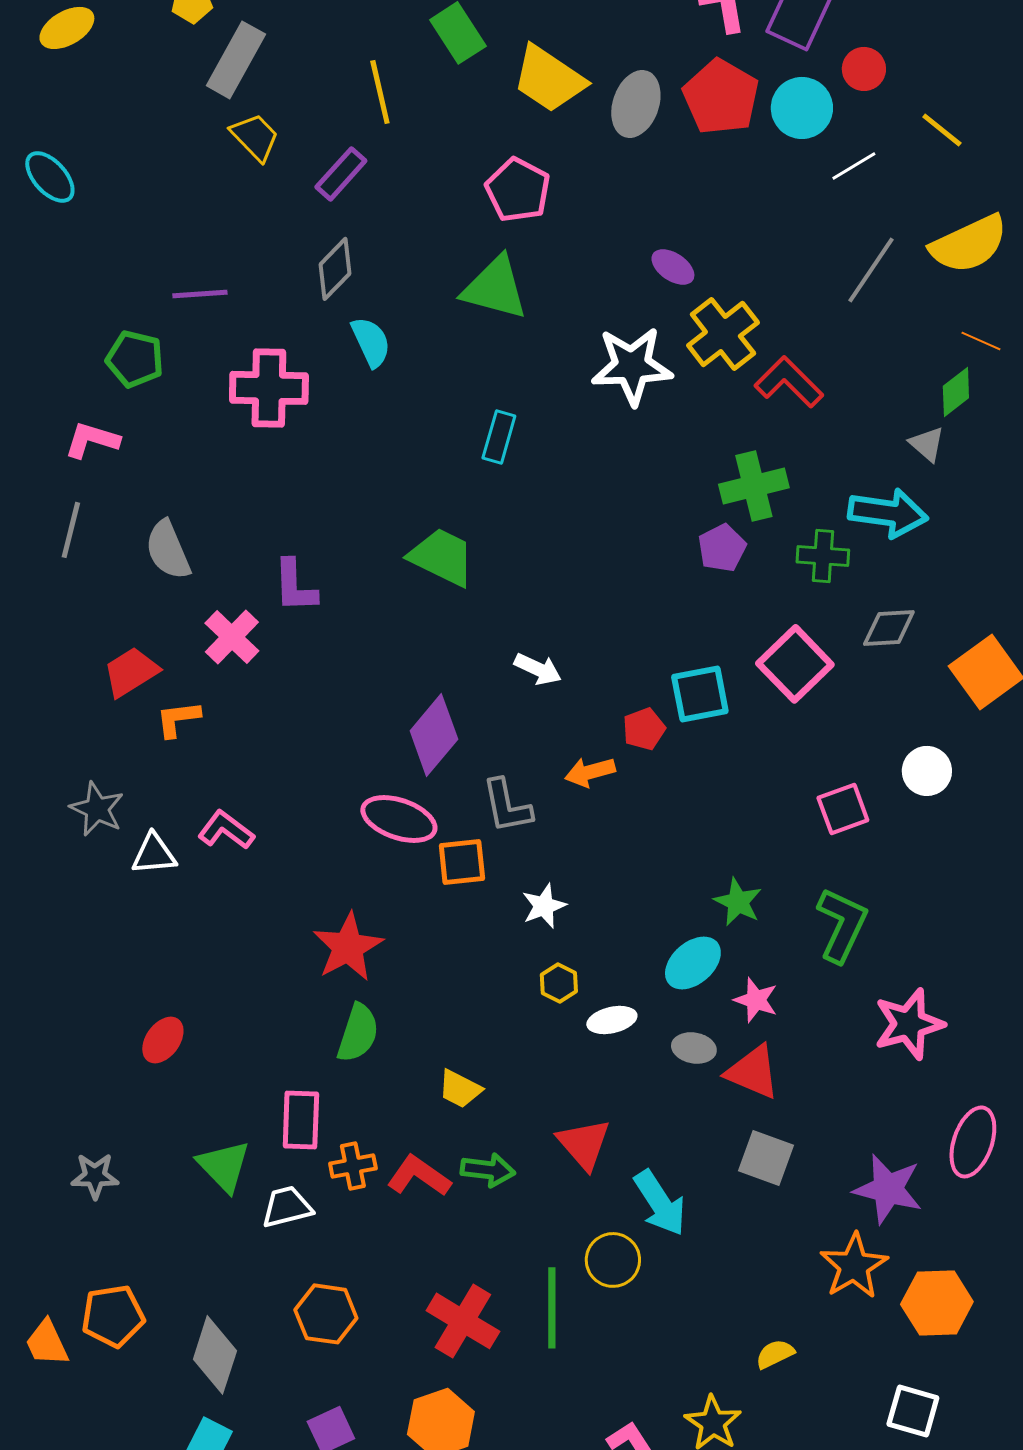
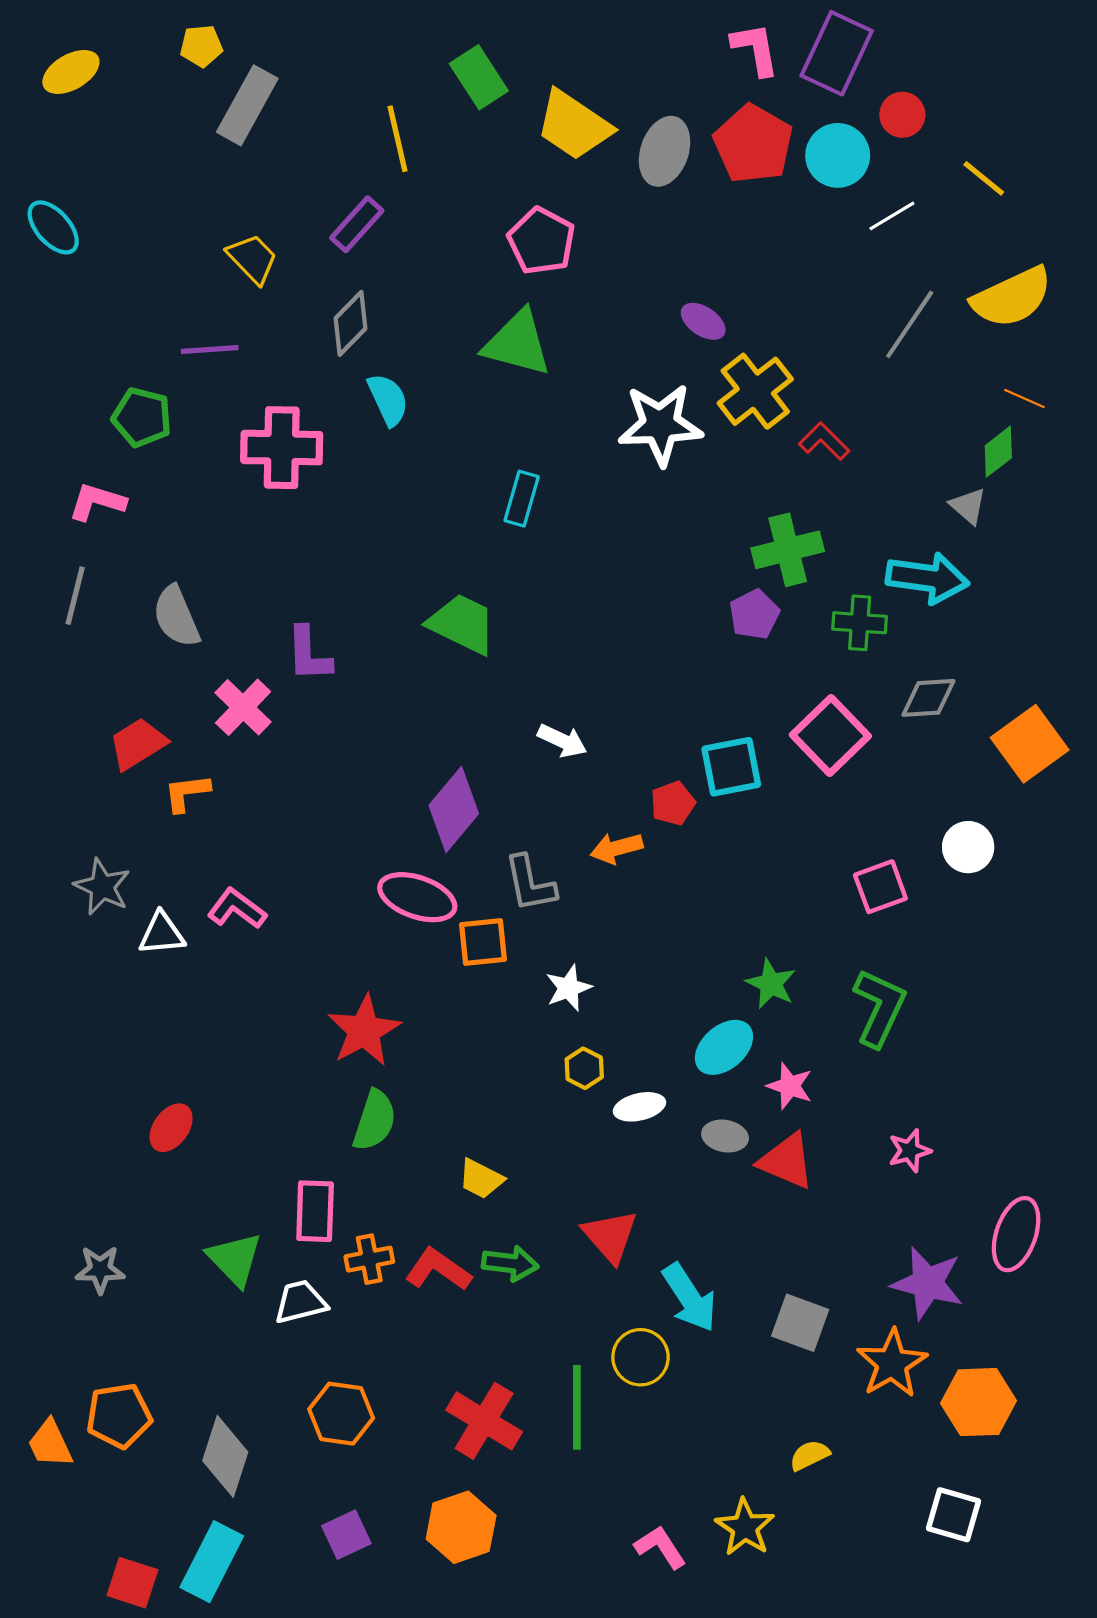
yellow trapezoid: (255, 137) -> (252, 259), moved
red L-shape: (789, 382) -> (824, 441), size x0.7
pink star: (909, 1024) -> (910, 1151), moved, size x0.6
gray square: (766, 1158) -> (800, 1323), moved

